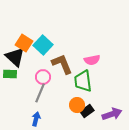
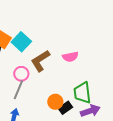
brown L-shape: (62, 64) -> (40, 61), turned -100
green trapezoid: (83, 81) -> (82, 93), moved

